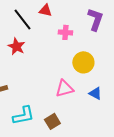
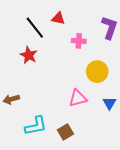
blue triangle: (95, 93) -> (109, 103), turned 32

